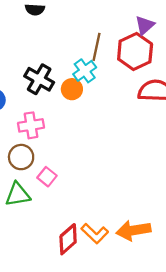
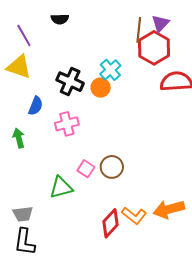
brown line: (97, 47) -> (139, 30), moved
brown circle: (21, 157) -> (112, 167), moved

